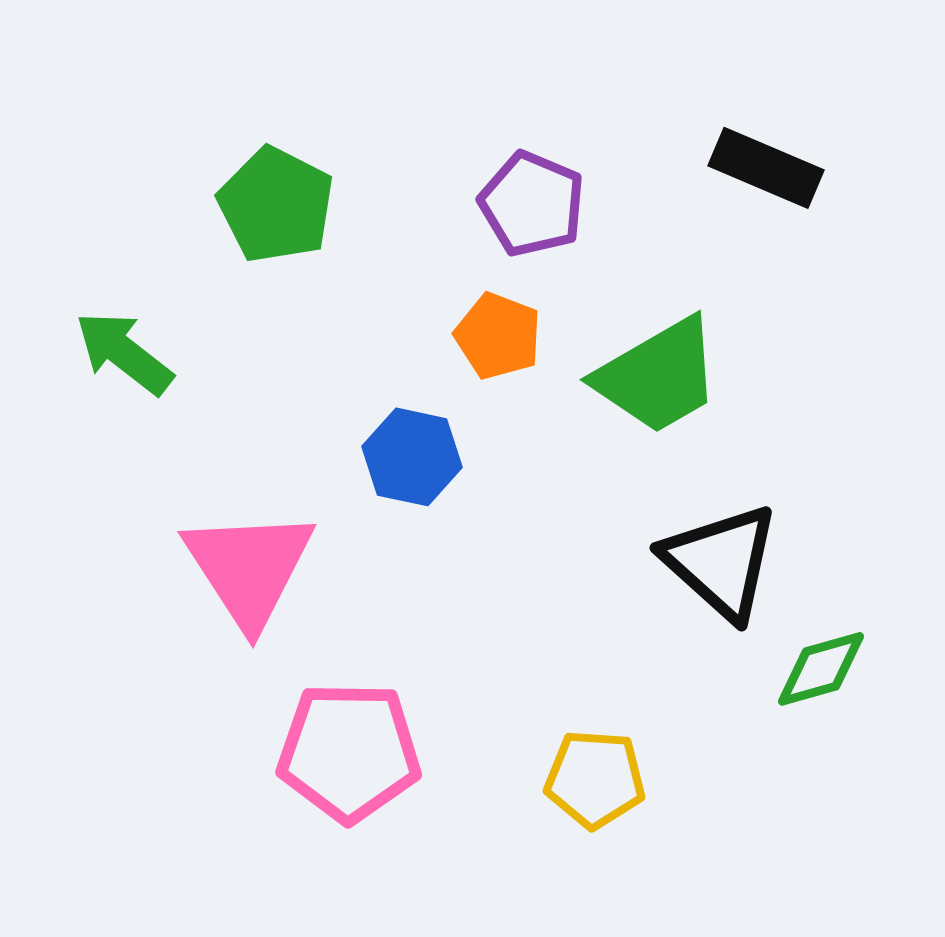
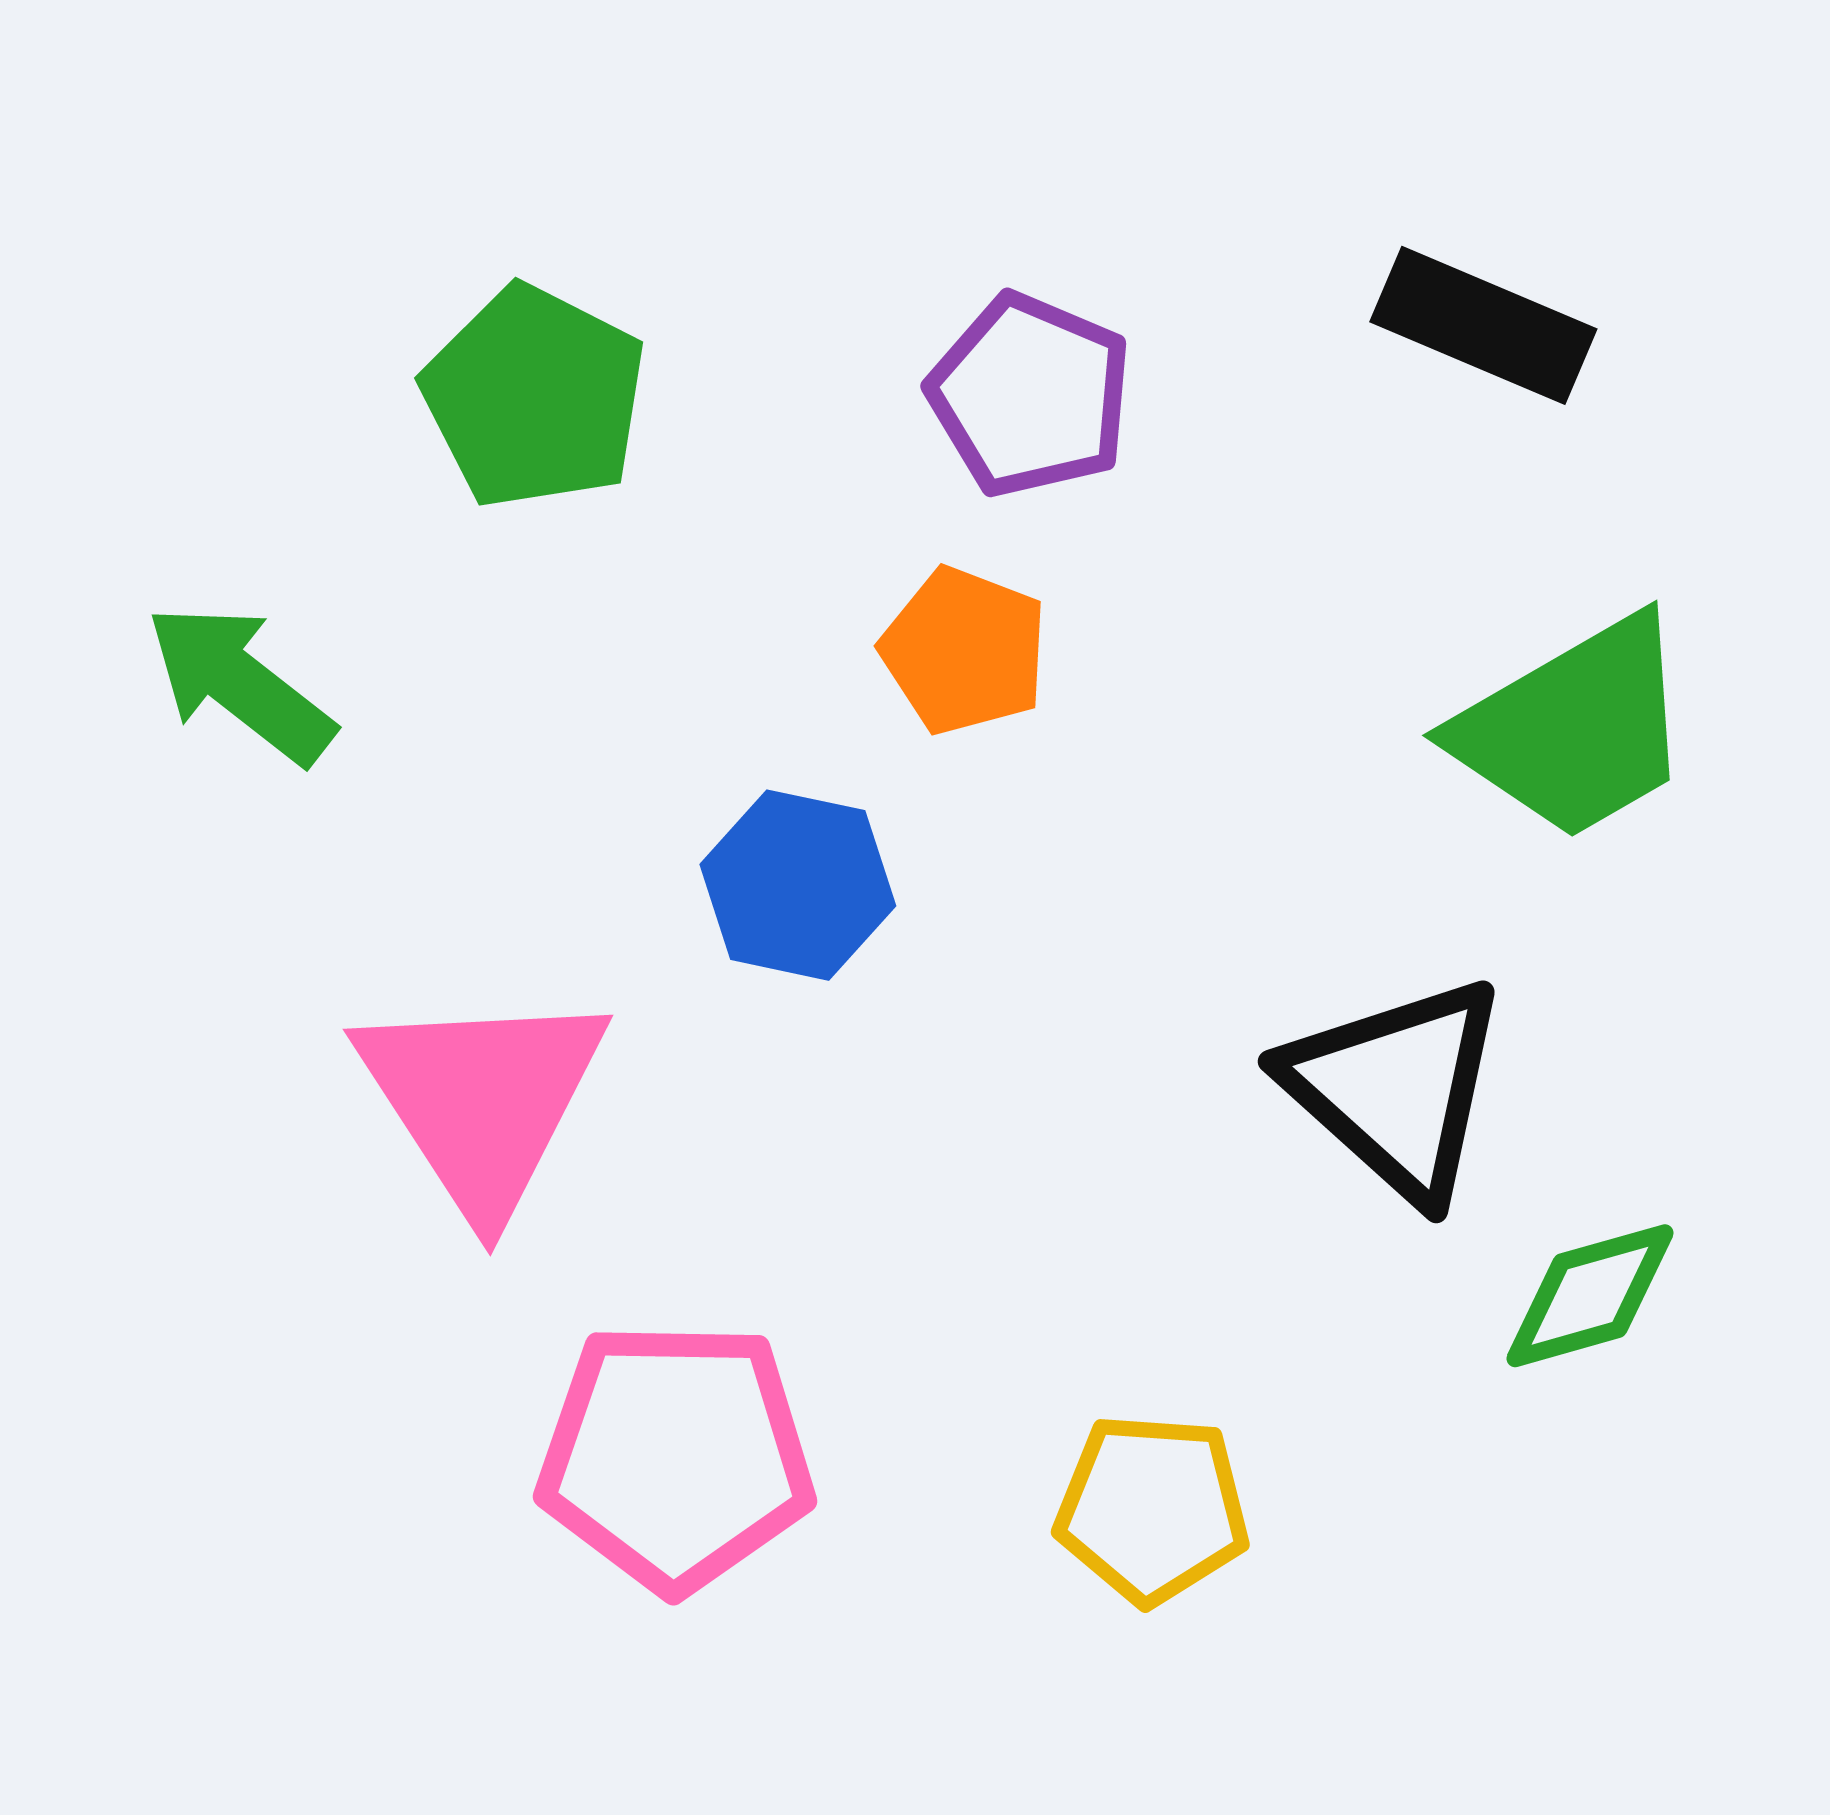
green trapezoid: (658, 376) -> (1574, 728), moved

